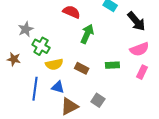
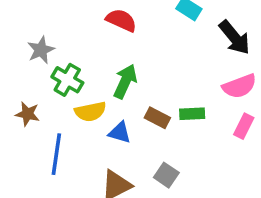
green arrow: (87, 34) -> (125, 81), moved
brown star: (14, 59) -> (27, 114), moved
brown rectangle: (82, 68) -> (157, 118), moved
blue triangle: (58, 87) -> (120, 132), moved

